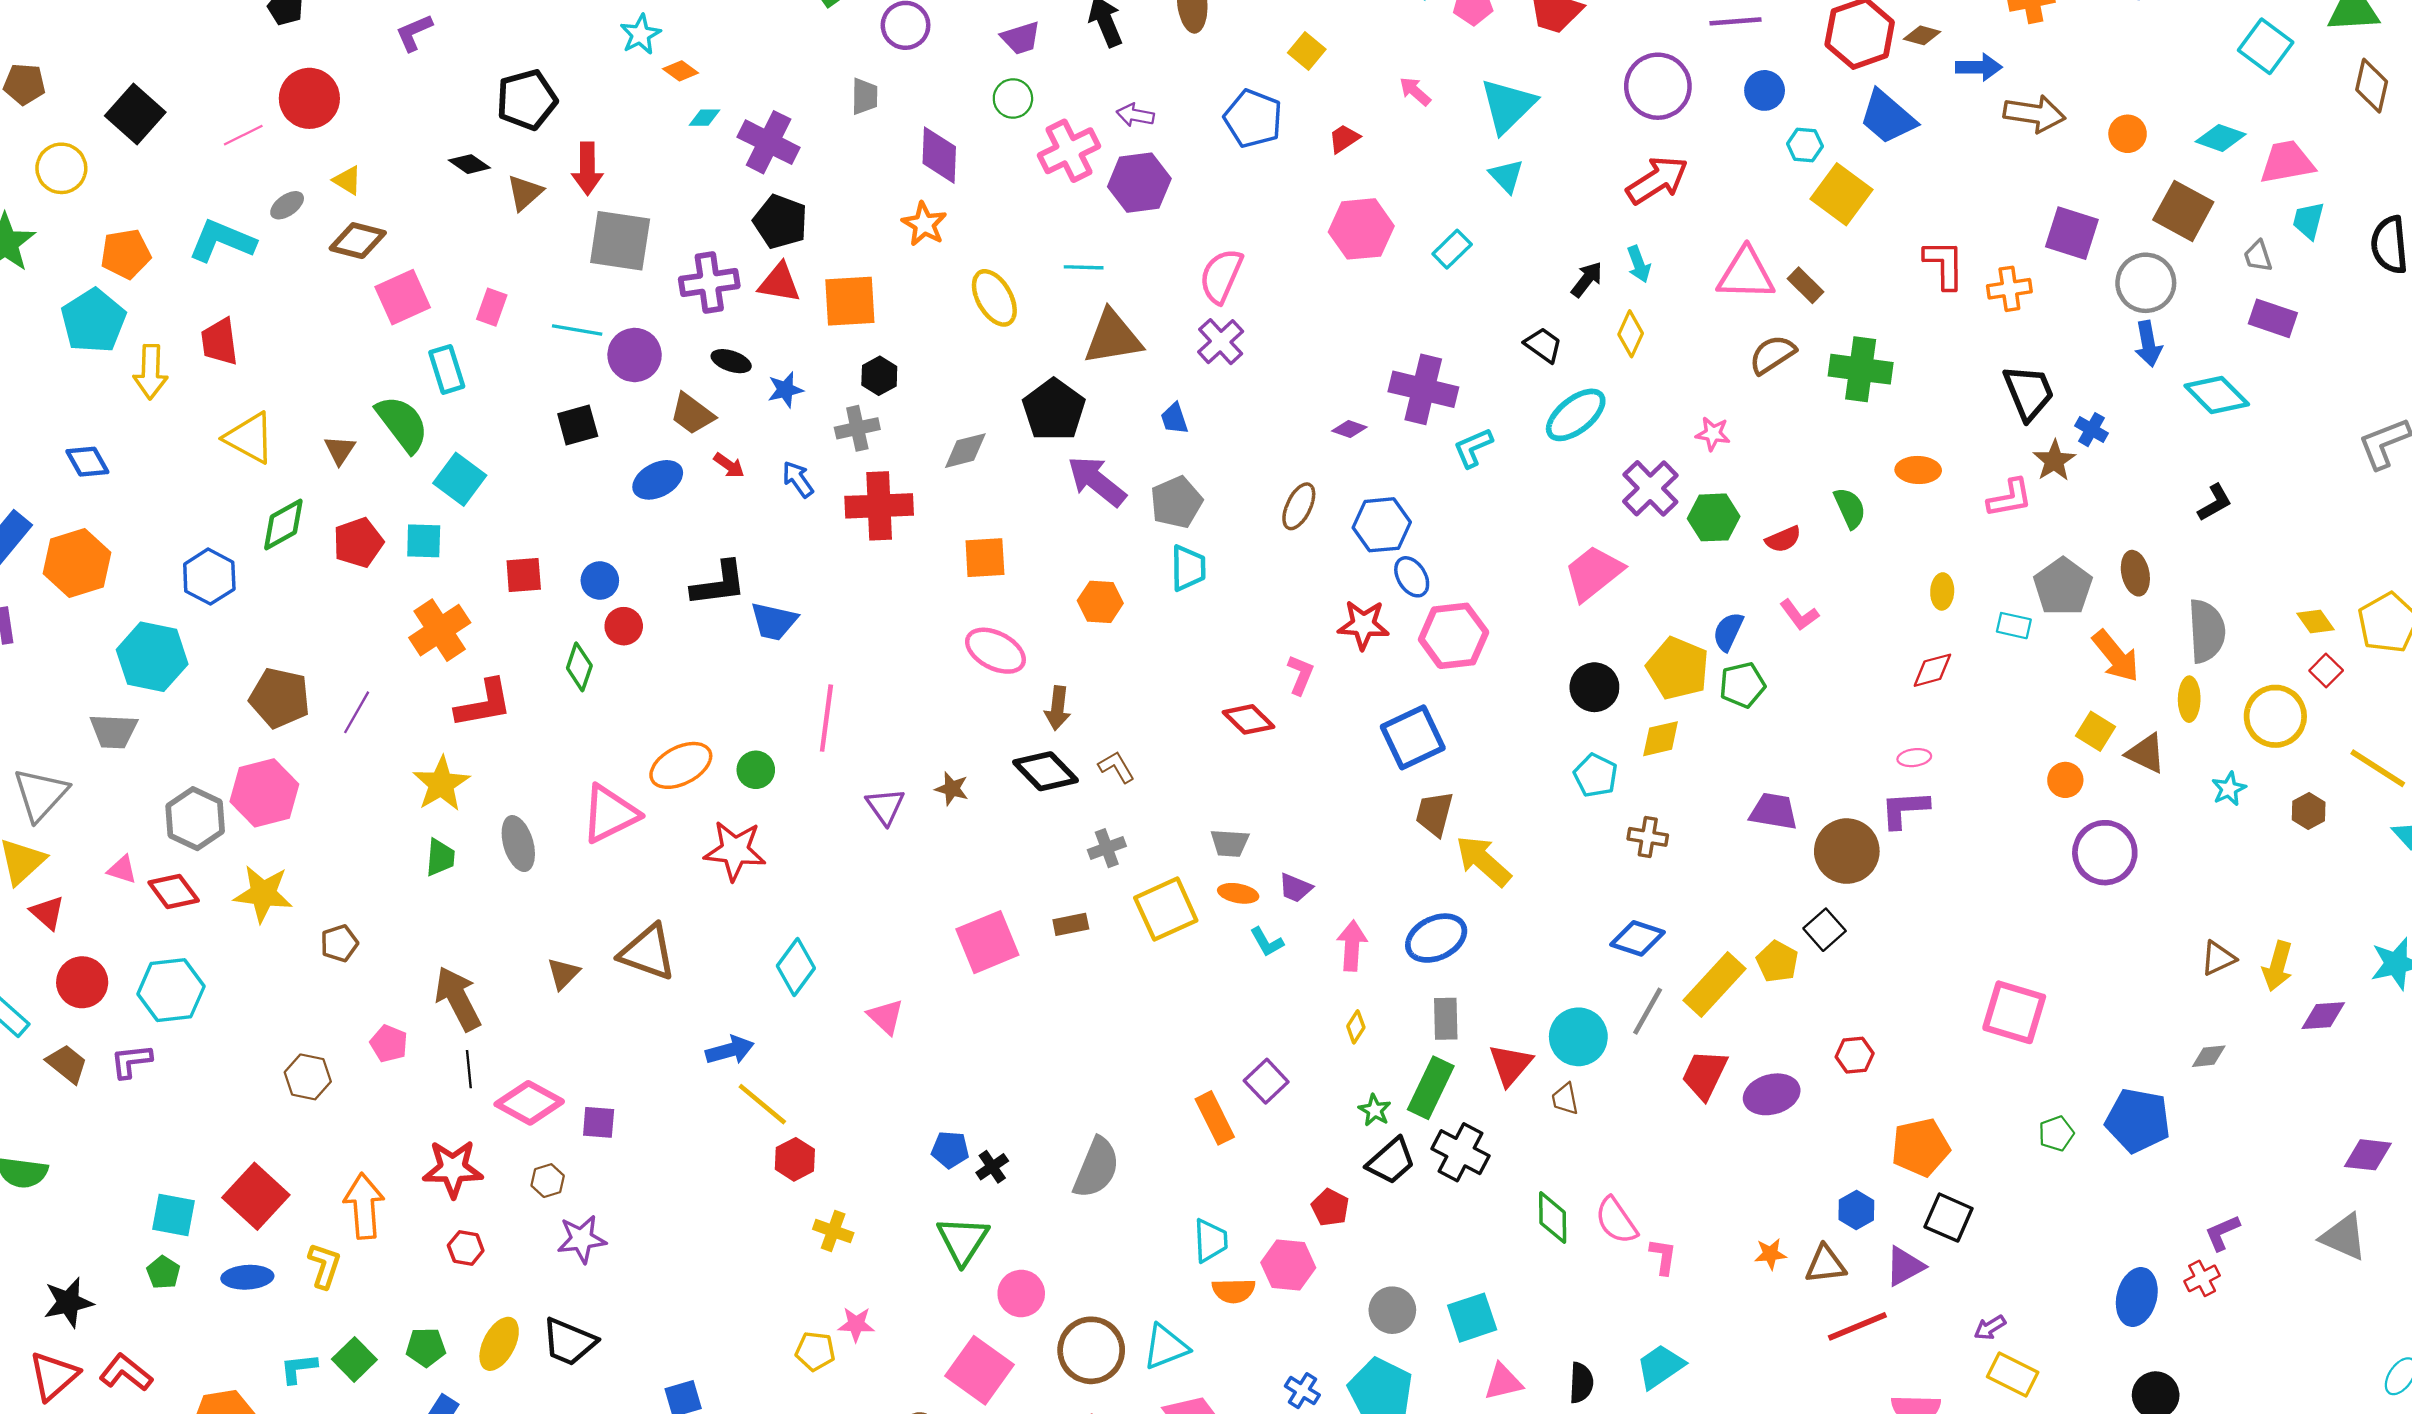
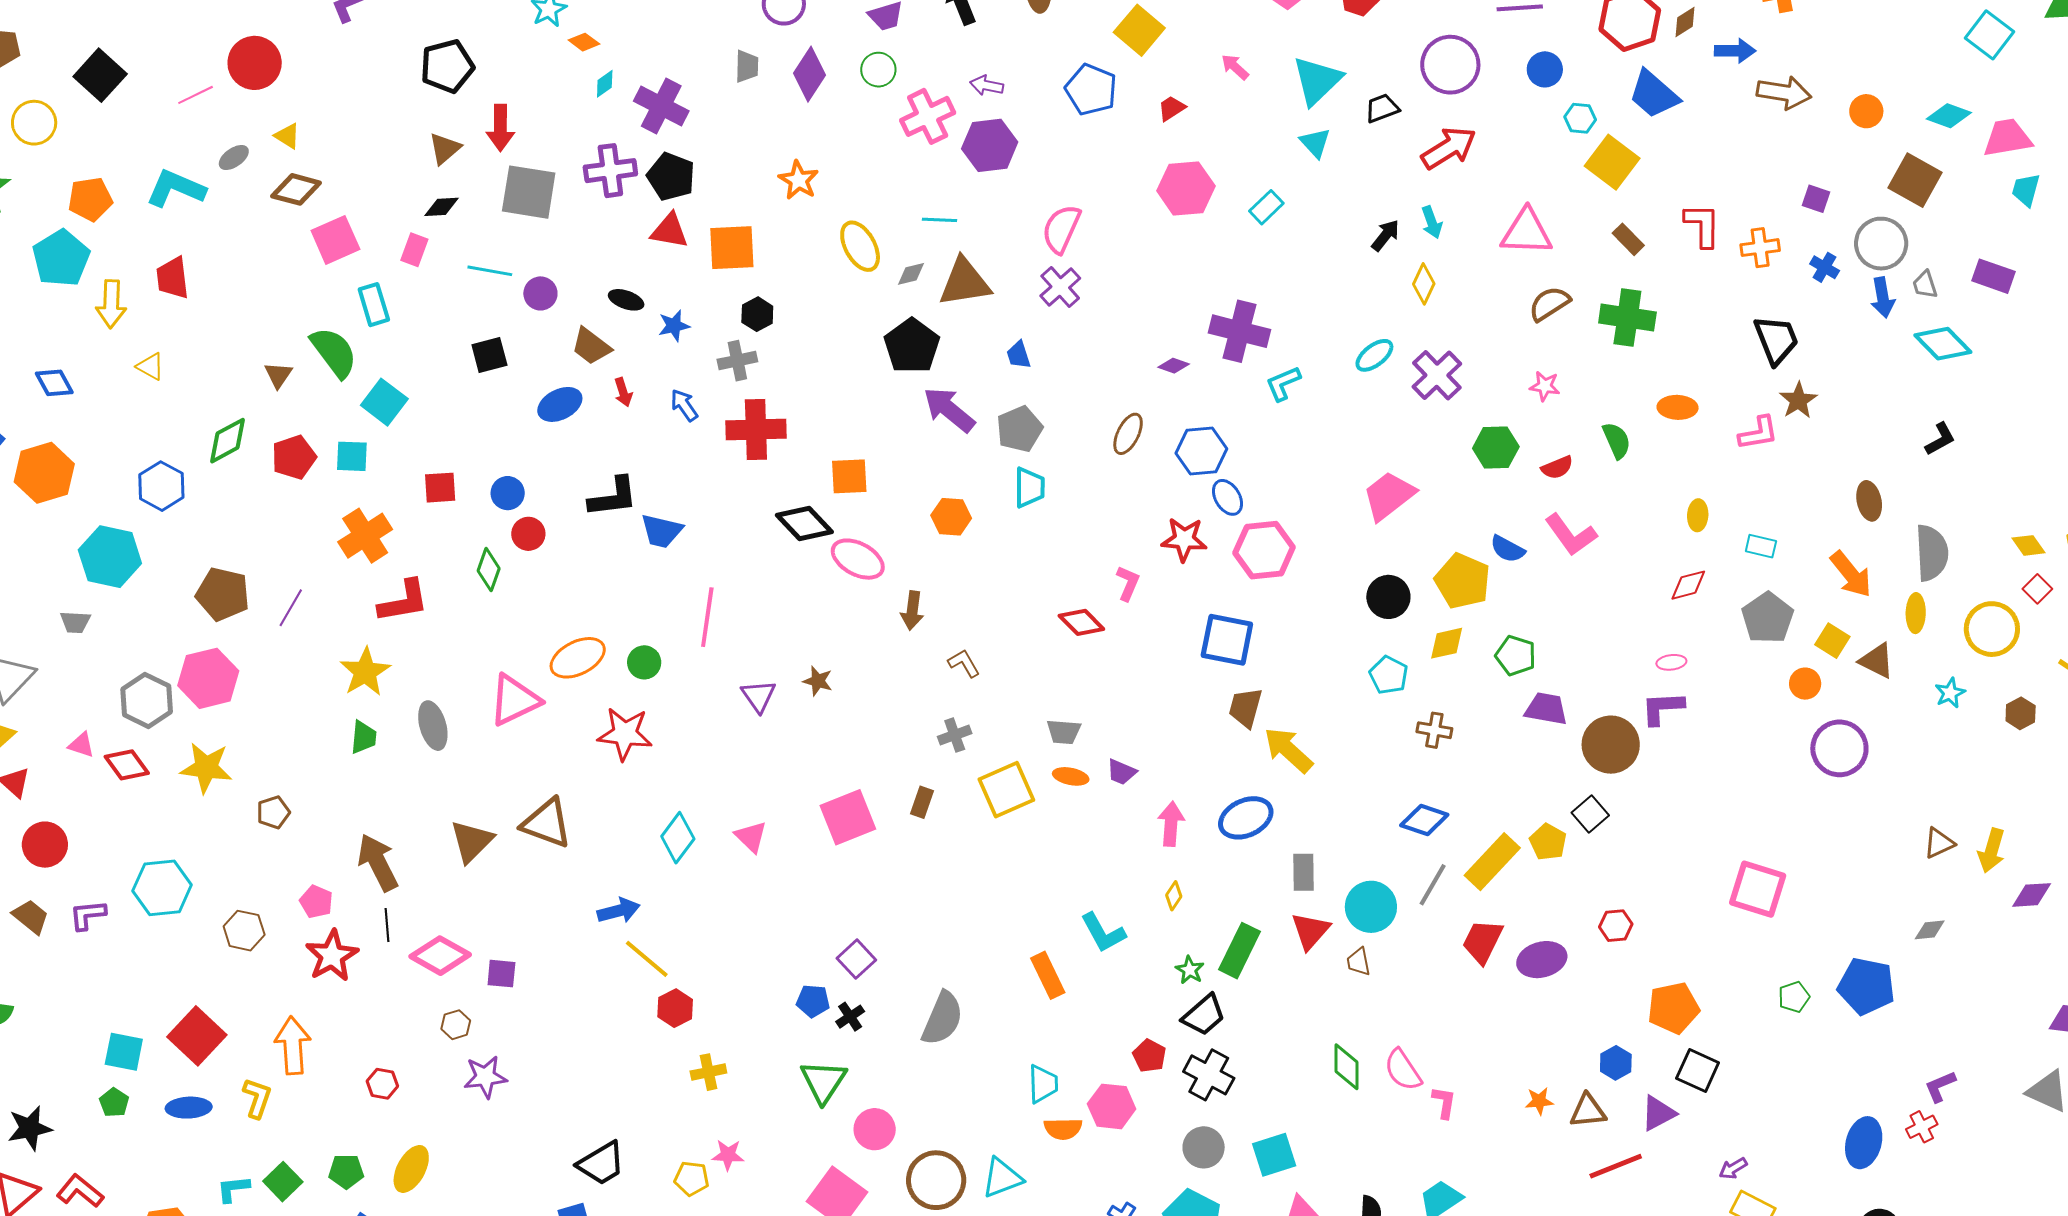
brown diamond: (1922, 35) -> (1685, 22), turned -48
yellow square: (1307, 51) -> (1139, 30), size x1.5
cyan diamond: (704, 118) -> (605, 84), turned -36
purple diamond: (939, 155) -> (810, 74), moved, turned 30
black diamond: (469, 164) -> (442, 207), moved, turned -39
purple square: (2072, 233) -> (1816, 199), size x0.6
gray trapezoid: (2258, 256) -> (1925, 285), moved
purple cross: (709, 282) -> (610, 171), moved
brown rectangle: (1806, 285) -> (1628, 239), moved
black trapezoid: (1543, 345) -> (1382, 108), moved, turned -57
purple circle: (635, 355) -> (540, 293), size x0.7
cyan ellipse: (1576, 415) -> (1374, 355), size x0.7
blue cross: (2092, 430) -> (1825, 267), moved
pink star: (1713, 434) -> (1545, 386), moved
yellow triangle: (250, 438) -> (150, 366), moved, size x0.6
gray diamond: (965, 451) -> (911, 274), moved, size x0.7
red arrow: (729, 465) -> (623, 392), turned 36
purple cross: (1650, 488) -> (1437, 375), moved
gray pentagon: (2063, 587) -> (1768, 618), moved
pink L-shape: (1799, 615) -> (1571, 535), size x1.5
blue semicircle: (1728, 632) -> (1508, 549), turned -87
green pentagon: (1742, 685) -> (1516, 656), moved, turned 30
gray trapezoid: (114, 731) -> (75, 622), size x0.7
blue square: (1413, 737) -> (1227, 640), turned 36
black diamond: (1045, 771) -> (804, 523), moved
brown rectangle: (1071, 924) -> (922, 802), turned -60
cyan L-shape: (1267, 942) -> (1103, 933), moved, size x1.5
brown triangle: (563, 974) -> (472, 841), size x1.5
cyan hexagon: (171, 990) -> (162, 888), moved
pink triangle: (886, 1017) -> (751, 837), moved
gray rectangle: (1446, 1019) -> (1304, 872), moved
purple square: (1266, 1081) -> (856, 959), moved
black cross: (1461, 1152) -> (1209, 1075), moved
red star: (453, 1169) -> (332, 956), moved, turned -30
yellow cross: (833, 1231) -> (708, 1072), turned -32
black trapezoid: (569, 1342) -> (601, 1163), moved, turned -54

